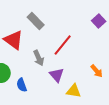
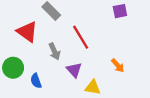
purple square: (99, 21) -> (120, 11), turned 32
red line: (63, 45) -> (81, 37), turned -70

